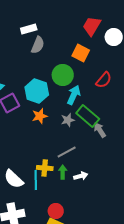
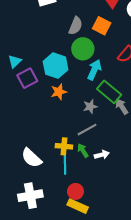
gray semicircle: (38, 45) -> (76, 26), moved
gray star: (68, 120) -> (90, 106), moved
green arrow: (63, 172) -> (83, 151), turned -32
cyan line: (36, 180) -> (65, 164), moved

